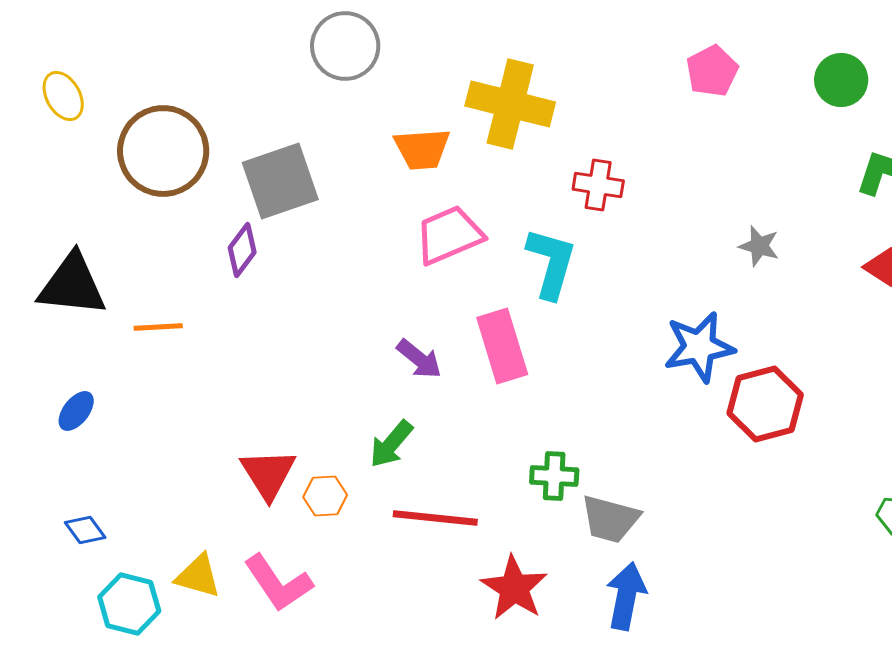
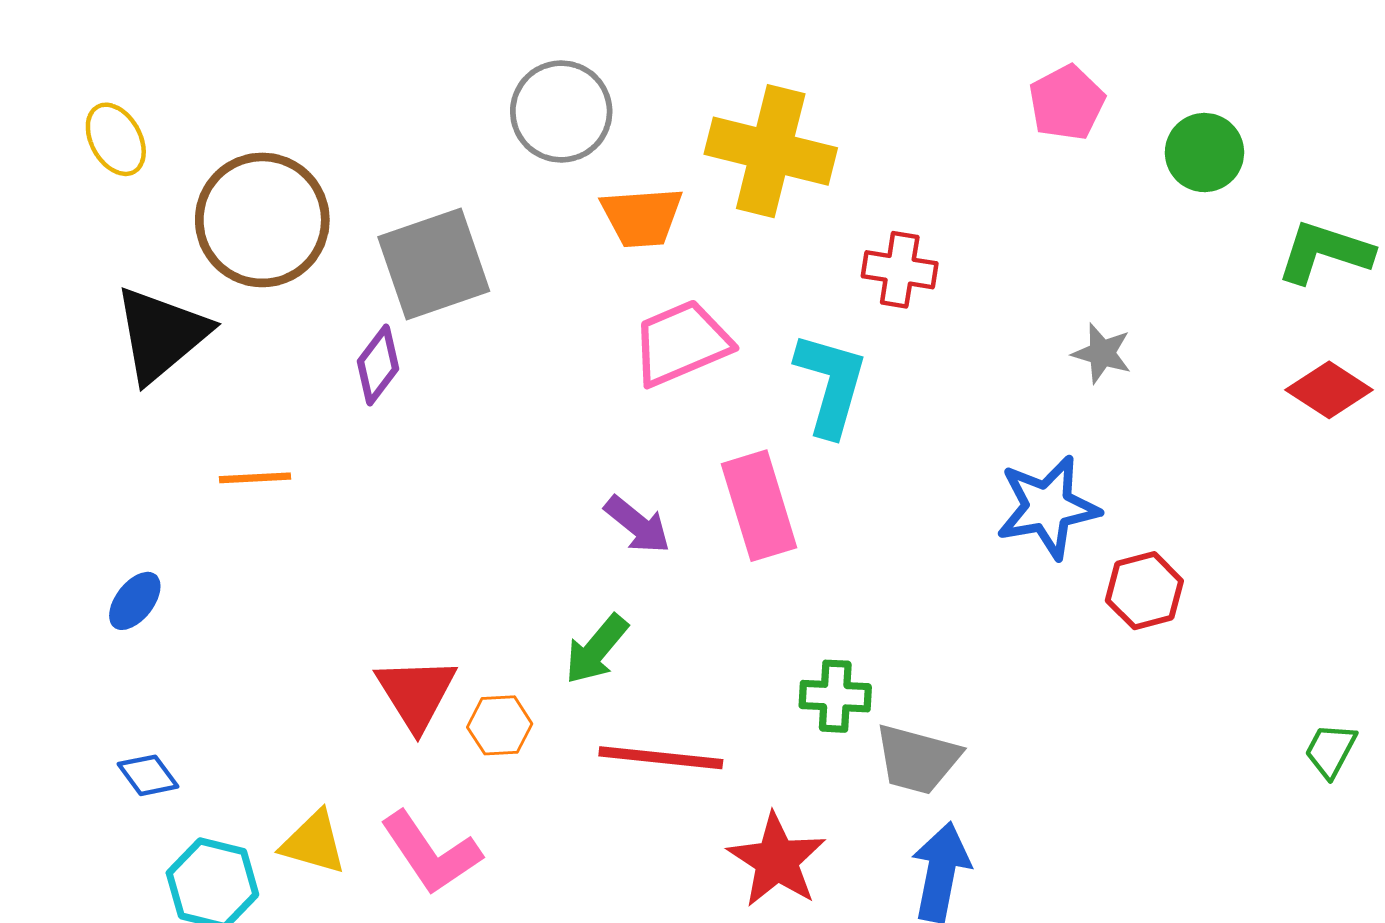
gray circle: (345, 46) -> (561, 111), moved
green circle: (841, 80) -> (1204, 153), moved
gray star: (759, 246) -> (1102, 353), moved
black triangle: (72, 285) -> (161, 334), moved, turned -46
red hexagon: (765, 404) -> (1144, 591), size x0.7

